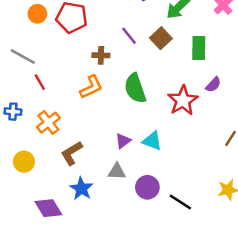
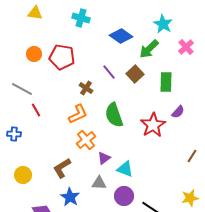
brown cross: (101, 55) -> (86, 88), turned 32
orange cross: (48, 123) -> (86, 140), moved
cyan triangle: (152, 141) -> (125, 169), moved

